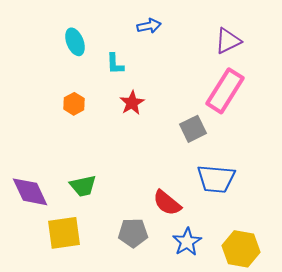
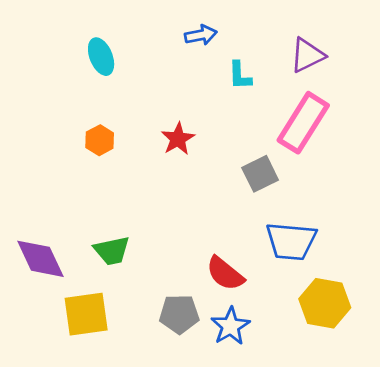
cyan L-shape: (115, 64) -> (240, 75), moved
blue star: (187, 242) -> (230, 326), moved
yellow hexagon: (241, 249) -> (325, 303), moved

